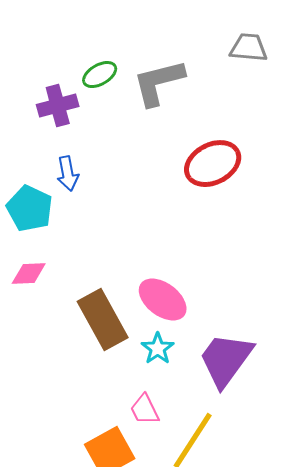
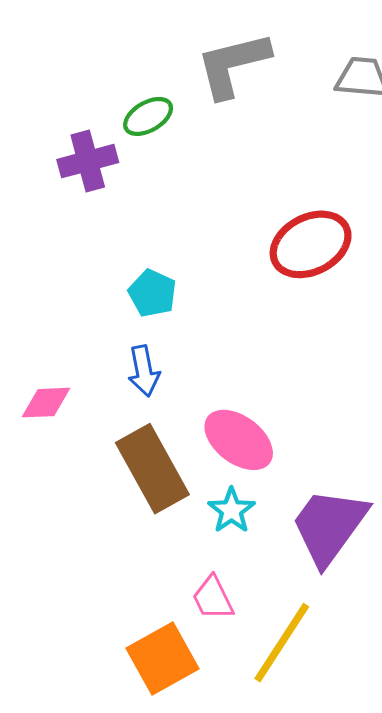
gray L-shape: (159, 83) -> (233, 65), moved
blue arrow: (68, 174) -> (144, 371), moved
cyan pentagon: (30, 209) -> (152, 293), moved, size x0.7

